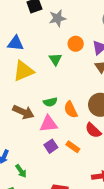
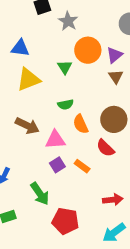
gray star: (57, 18) -> (68, 21), turned -30
orange circle: (76, 44) -> (88, 50), size x1.5
green semicircle: (50, 102) -> (66, 105), moved
green arrow: (21, 171) -> (40, 194), moved, size x1.5

